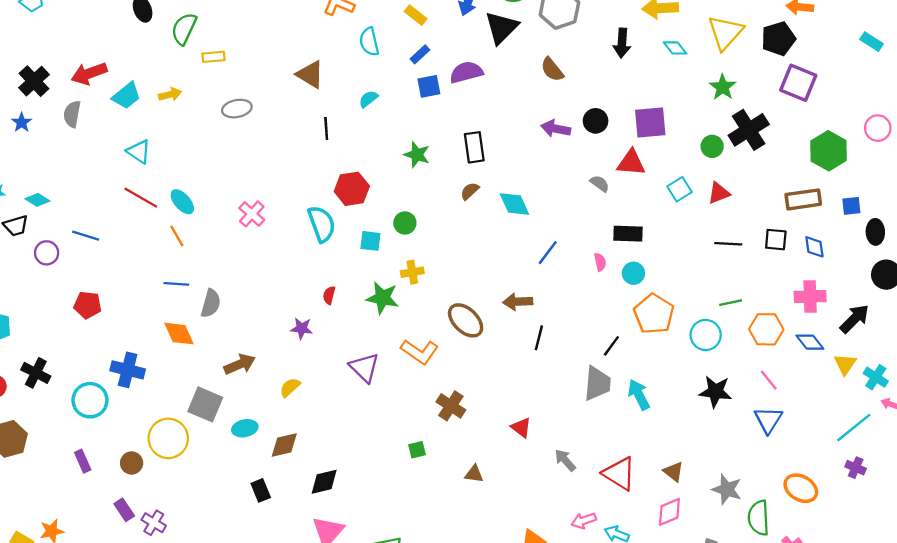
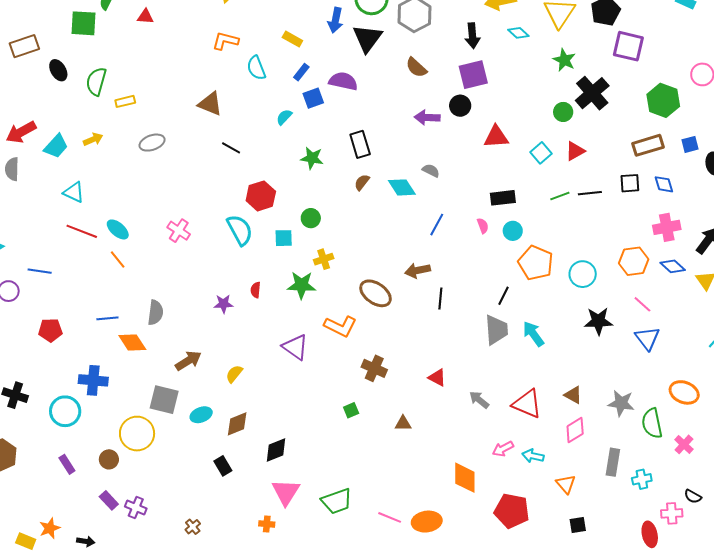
purple semicircle: (466, 72) -> (343, 81), turned 36
cyan semicircle: (368, 99) -> (284, 117), moved
purple square: (650, 123) -> (473, 75), moved
black line: (326, 129) -> (231, 148), turned -48
gray semicircle: (600, 184) -> (431, 171), moved
blue line: (176, 284) -> (107, 318), moved
green line: (731, 303) -> (560, 196), moved
purple star: (302, 328) -> (223, 304), moved

